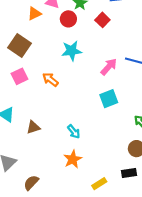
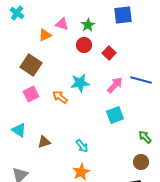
red circle: (68, 19) -> (84, 45), moved
red square: (102, 20) -> (109, 53), moved
cyan star: (72, 51) -> (80, 83), moved

